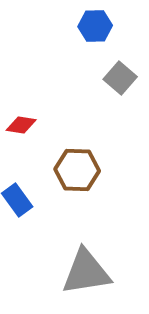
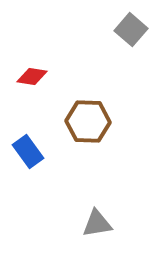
gray triangle: (86, 272) -> (97, 224), size x0.6

